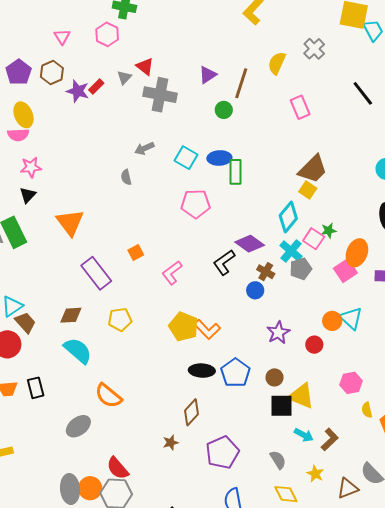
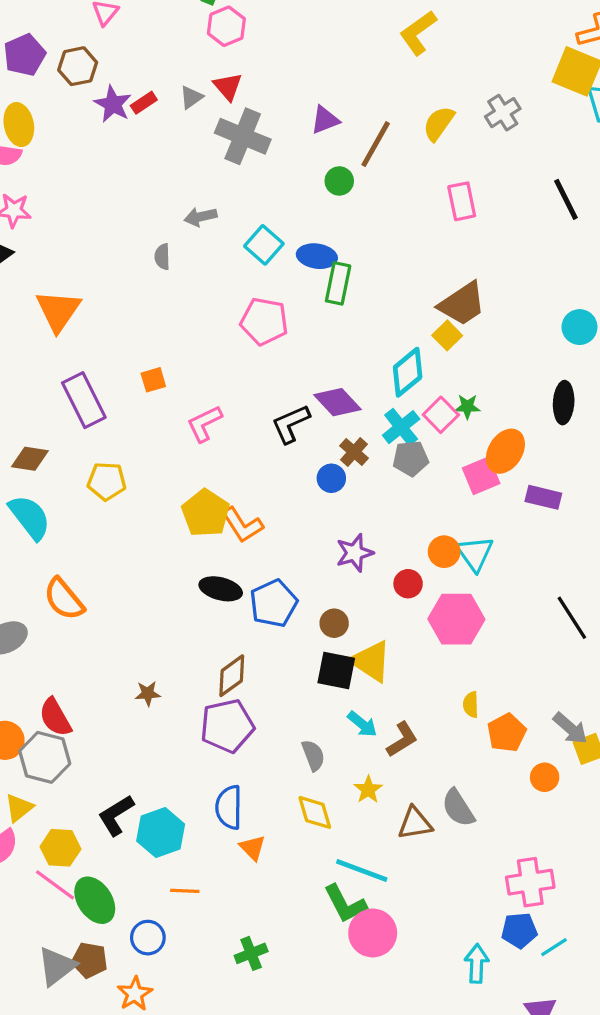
pink hexagon: (107, 34) -> (226, 26), moved
pink hexagon: (351, 383) -> (456, 619), moved, size x1.5
brown diamond: (192, 412) -> (232, 676), moved

